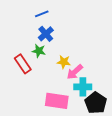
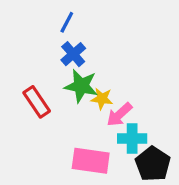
blue line: (42, 14) -> (67, 22), turned -40
green star: (39, 51) -> (81, 86), moved, size x1.5

